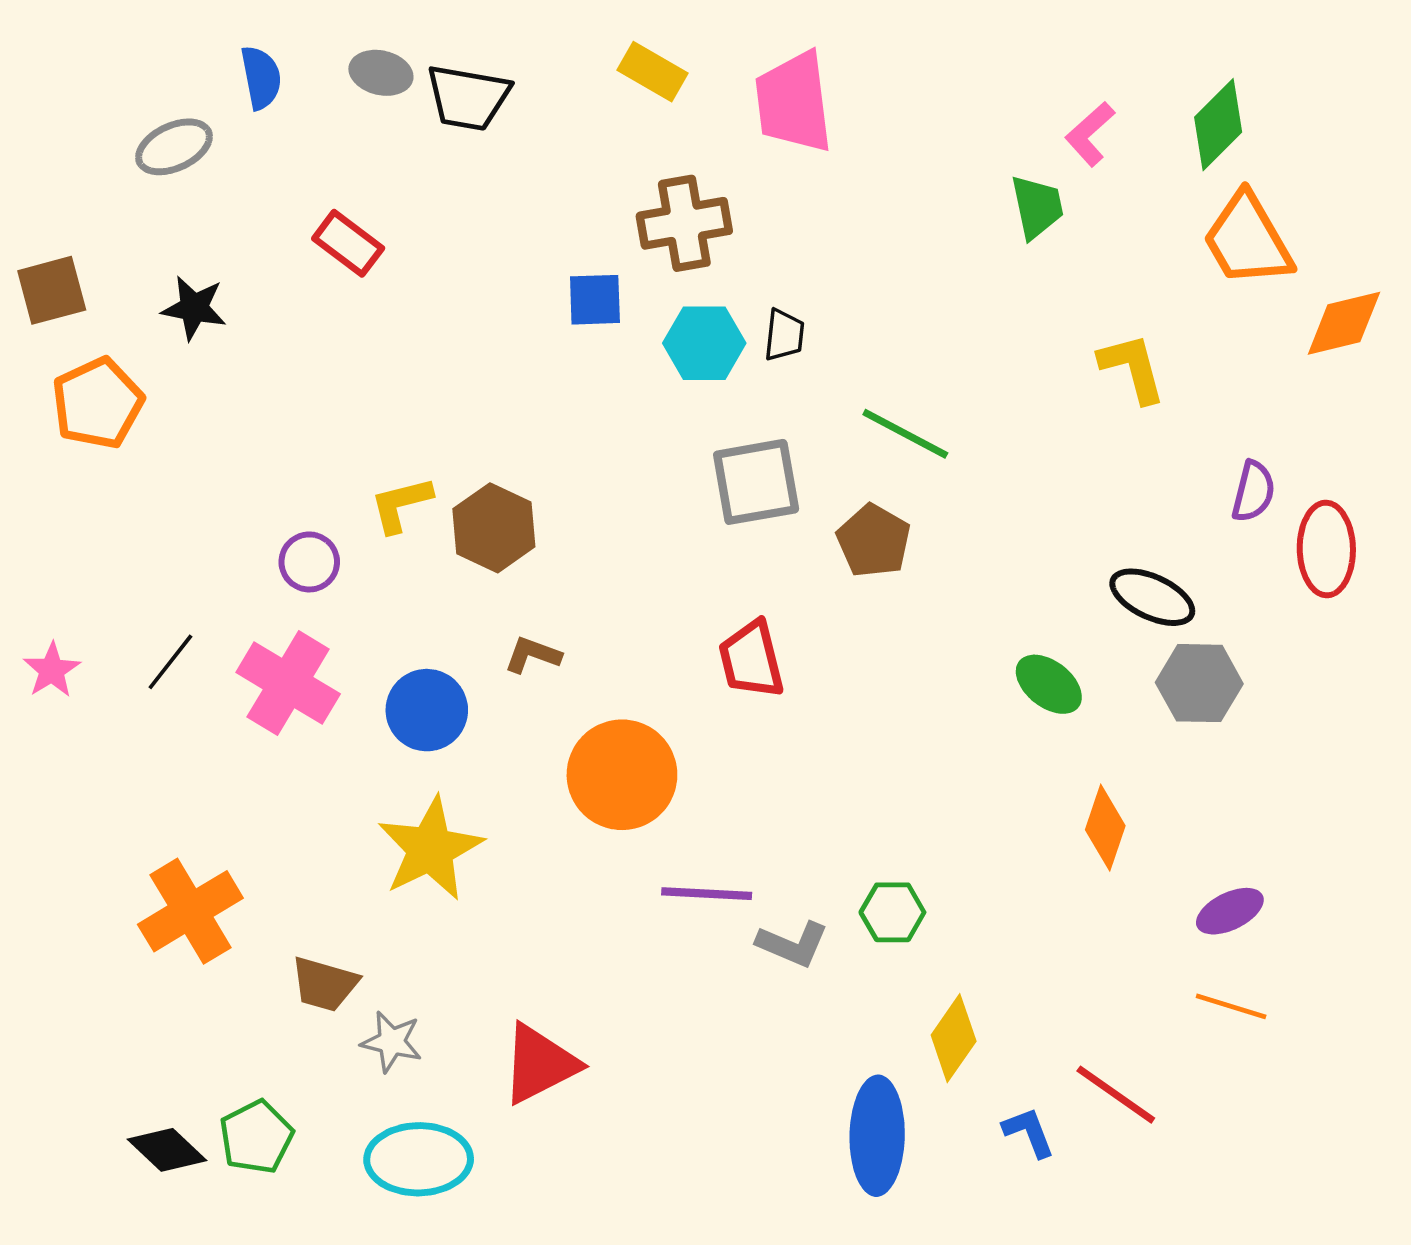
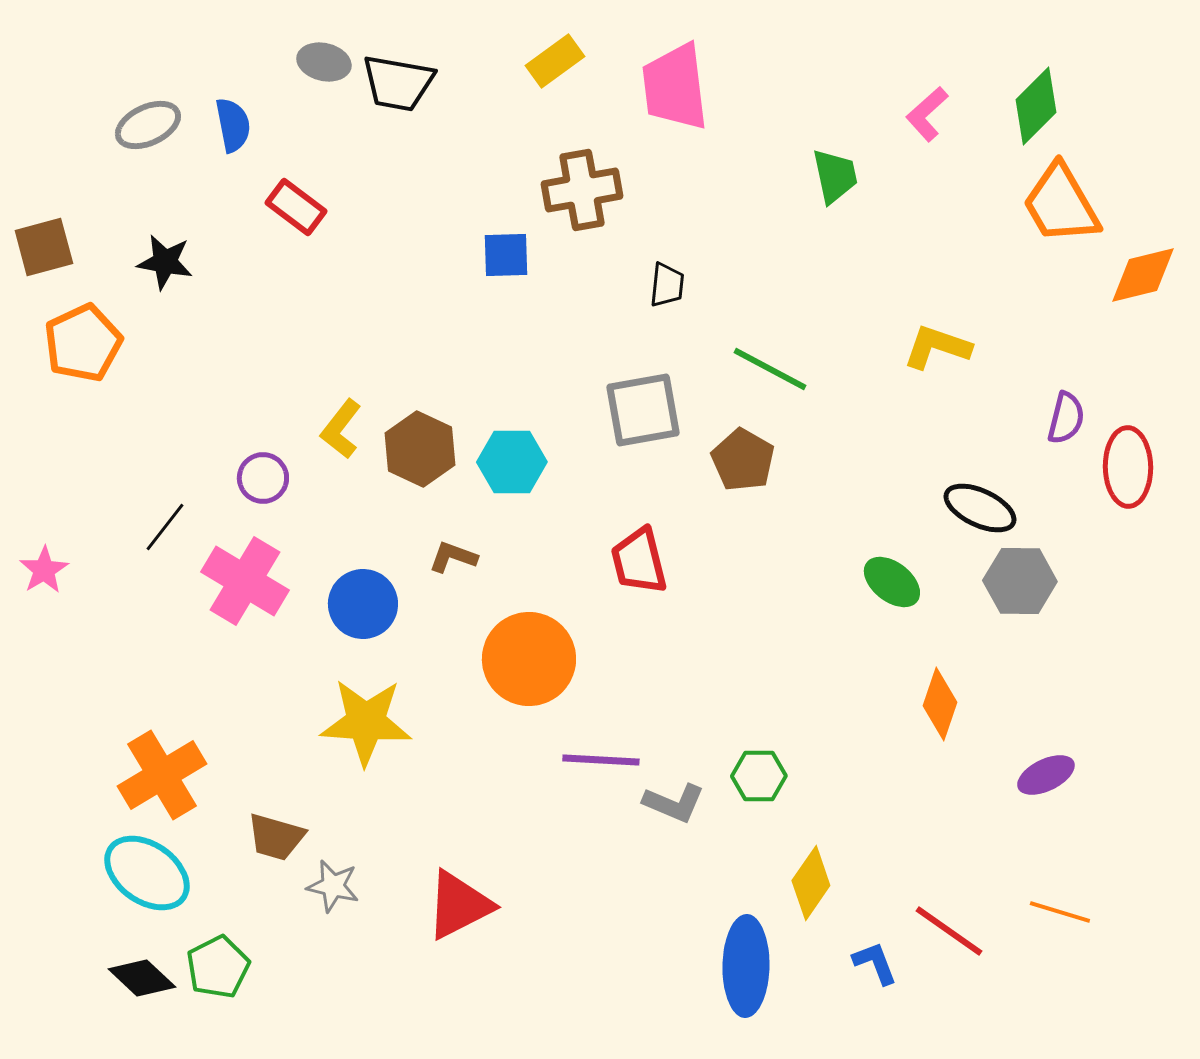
yellow rectangle: (653, 72) -> (555, 61), turned -66
blue semicircle: (261, 78) -> (233, 125), moved
green trapezoid: (1037, 207) -> (835, 176), moved
cyan hexagon: (704, 343) -> (512, 462), moved
yellow L-shape: (1132, 368) -> (937, 347), moved, turned -56
yellow L-shape: (401, 504) -> (341, 429), turned -38
black line: (170, 662) -> (165, 527), moved
yellow star: (430, 849) -> (366, 722), turned 30
orange line: (1231, 1006) -> (1060, 912), moved
cyan ellipse: (419, 1159) -> (147, 873), moved, turned 36

